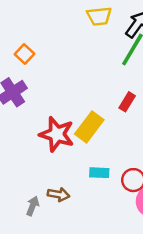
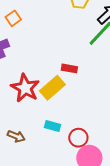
red rectangle: (127, 102) -> (69, 68), moved, turned 56

